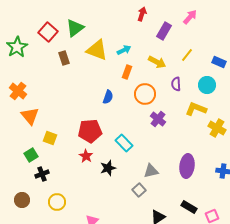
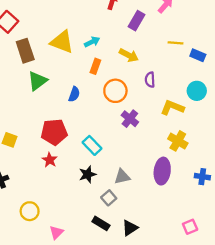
green triangle: (75, 28) -> (37, 81), moved
yellow line: (187, 55) -> (176, 43), moved, turned 56
brown rectangle: (64, 58) -> (25, 51), size x1.5
cyan circle: (207, 85) -> (197, 91), moved
yellow cross: (217, 128) -> (178, 141), moved
black star: (108, 168) -> (88, 174), moved
yellow circle: (57, 202) -> (30, 211), moved
black rectangle: (189, 207) -> (101, 223), moved

